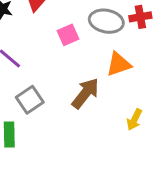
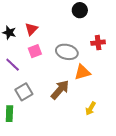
gray ellipse: (106, 21) -> (67, 52), moved
pink square: (68, 35) -> (35, 51), moved

